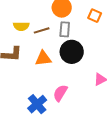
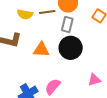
brown line: (42, 30) -> (47, 12), moved

